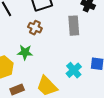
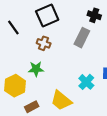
gray rectangle: (74, 26) -> (82, 38), turned 36

